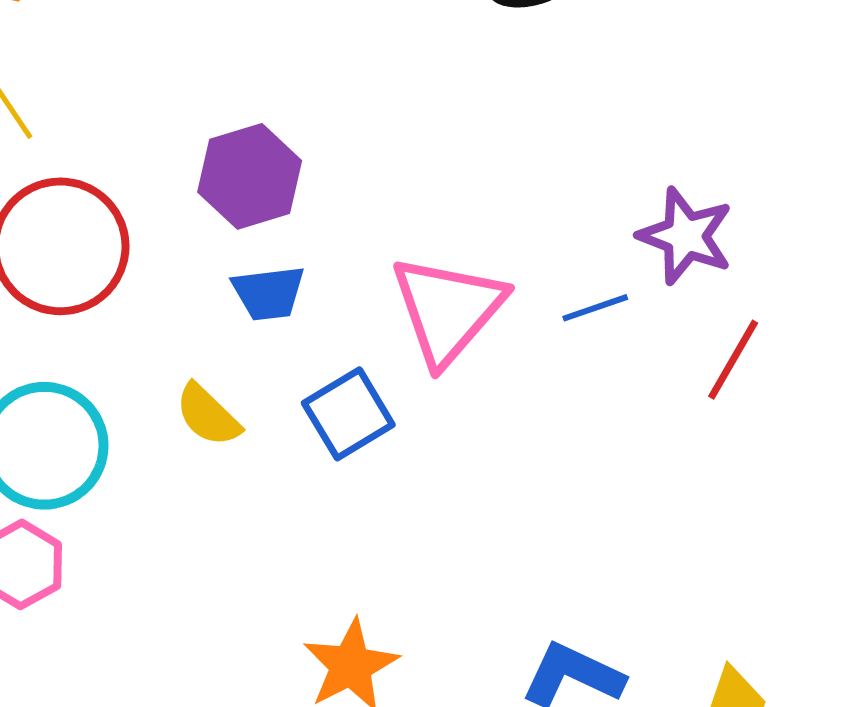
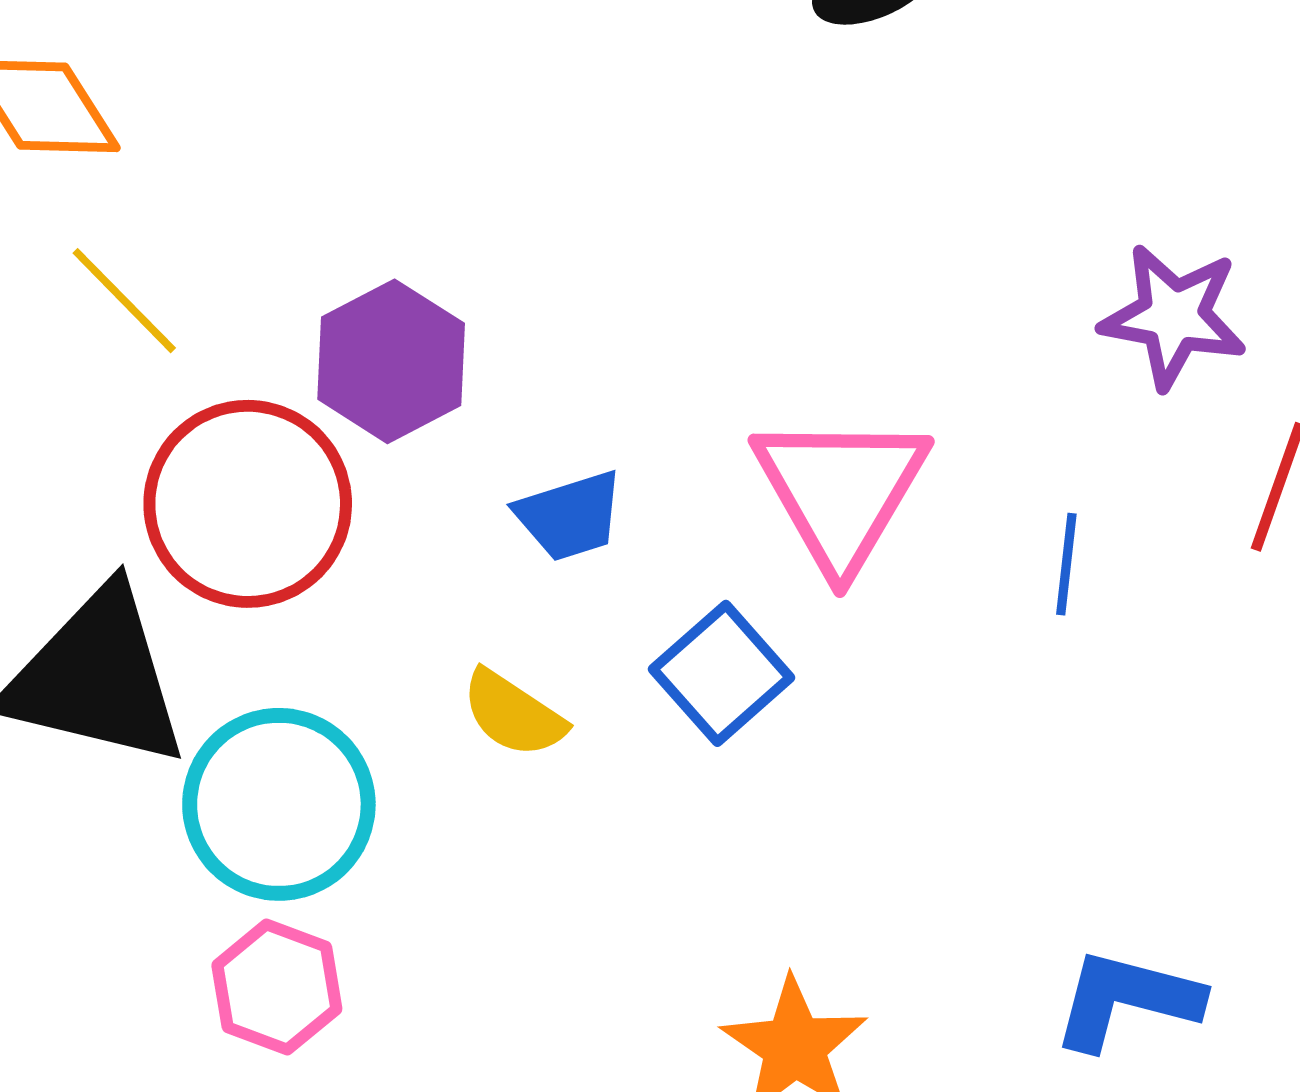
purple hexagon: (250, 176) -> (391, 361), moved
blue line: (595, 308) -> (1066, 564), moved, turned -54

